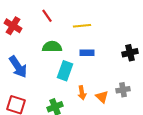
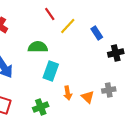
red line: (47, 16) -> (50, 14), moved
yellow line: (82, 26) -> (68, 26), turned -42
blue rectangle: (87, 53) -> (97, 33), moved, turned 56

